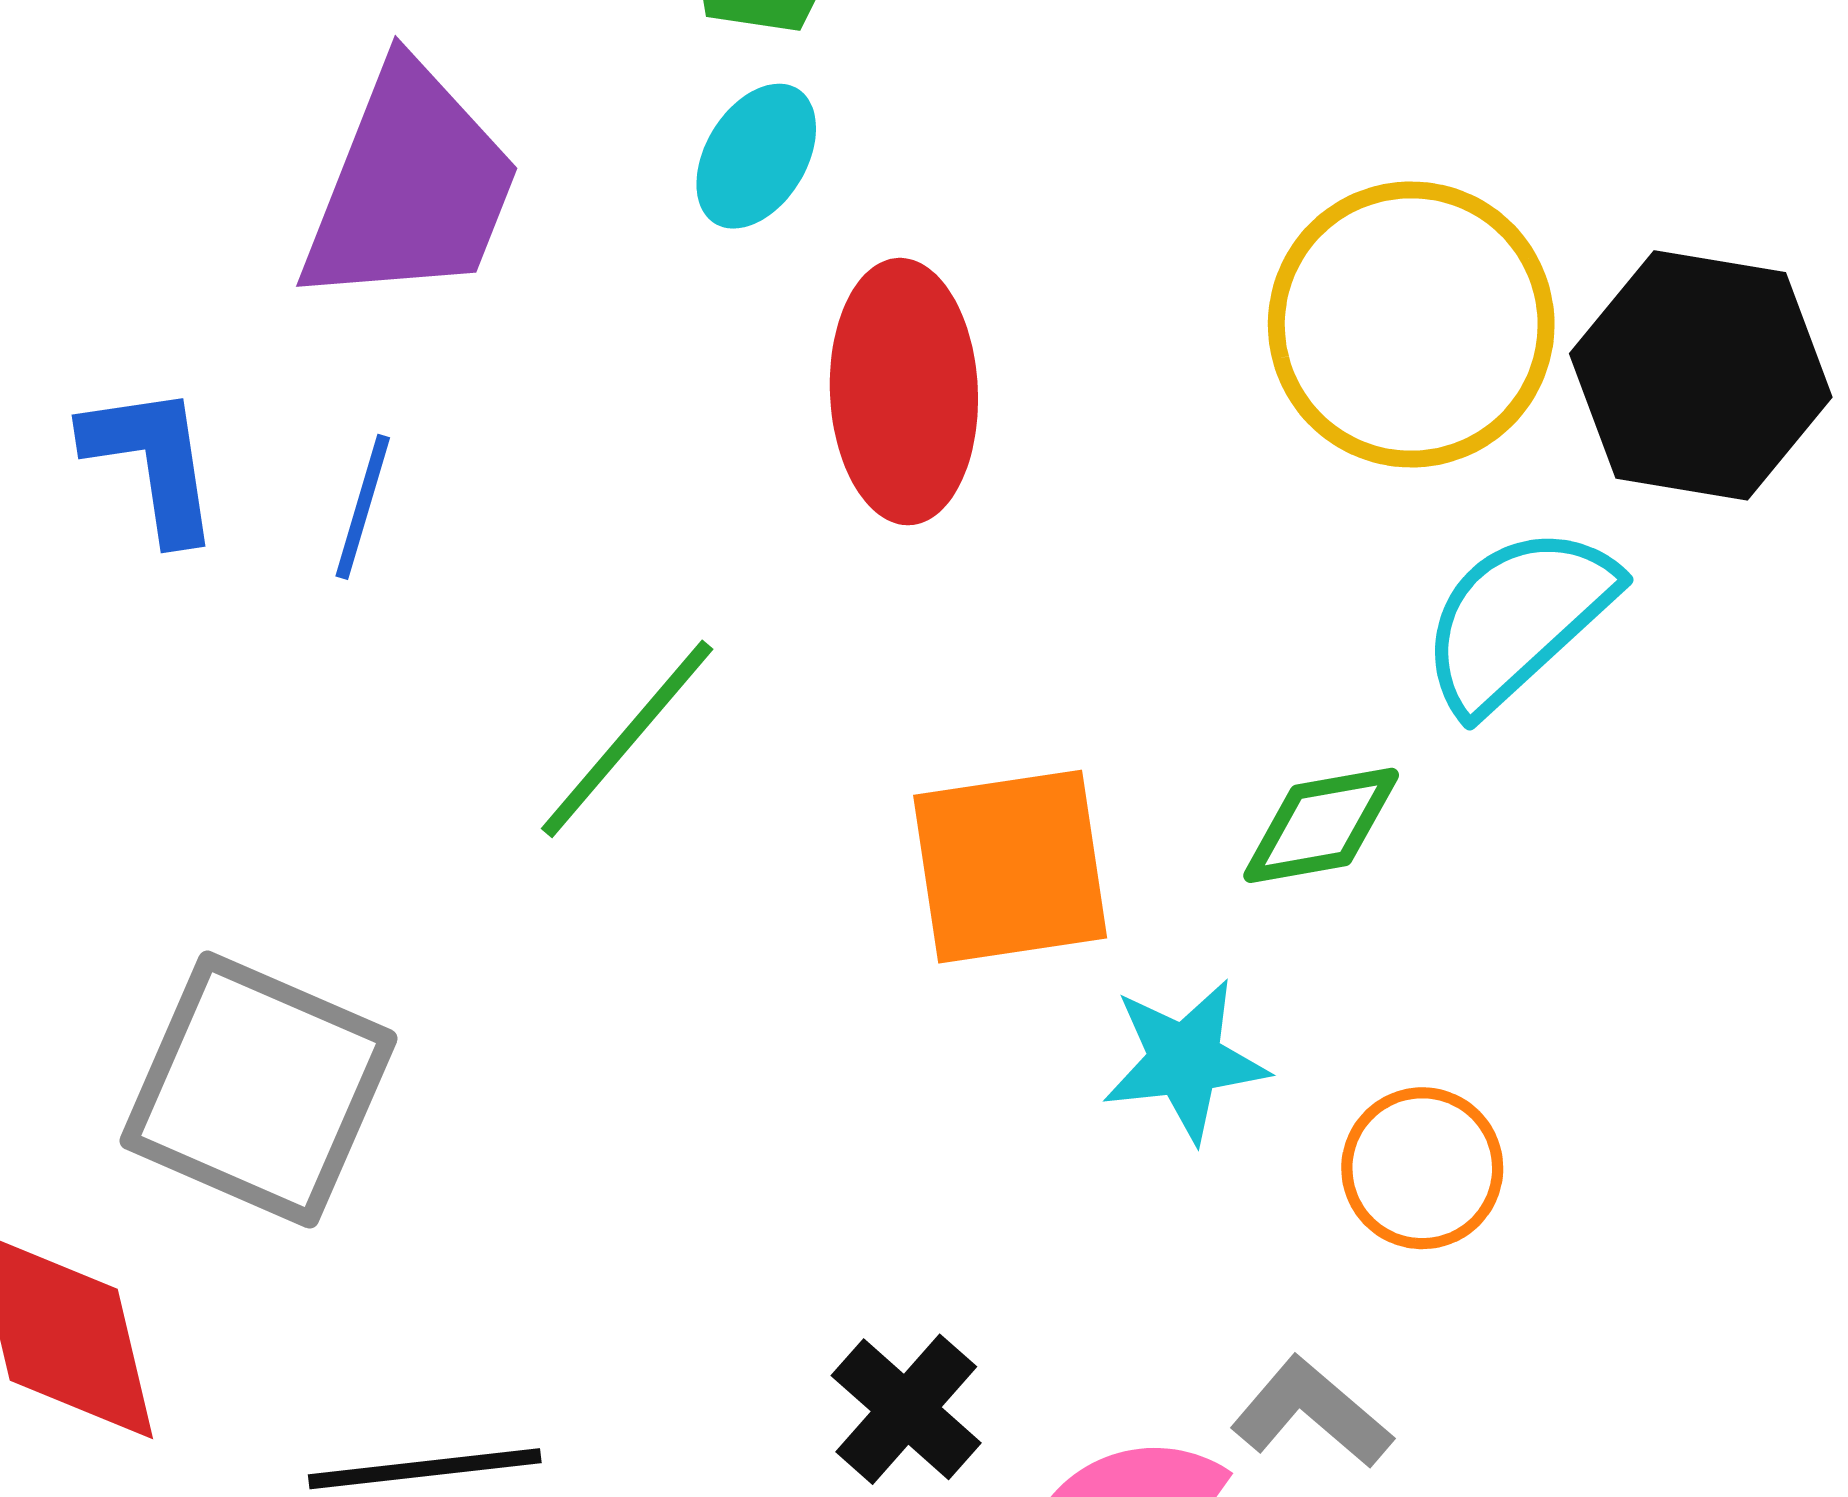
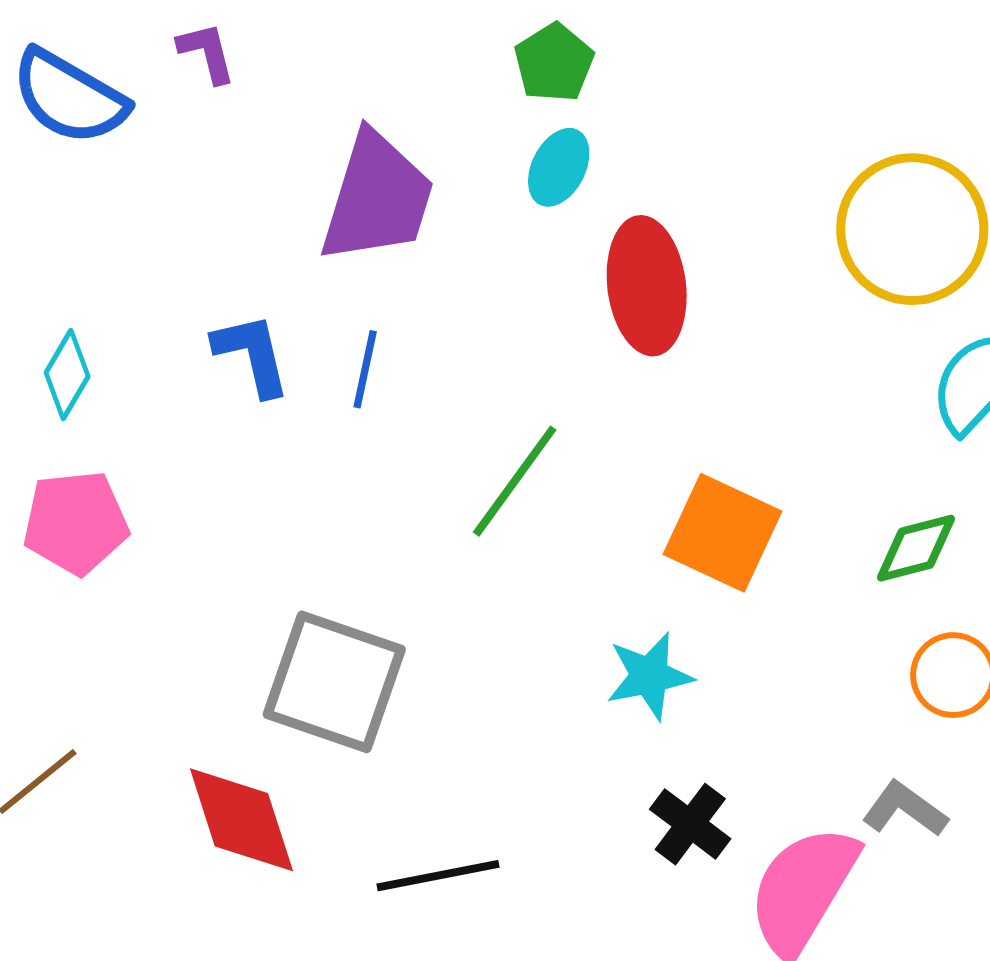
green diamond: (1321, 825) -> (916, 548), moved
orange square: (1010, 867) -> (723, 533), turned 38
cyan star: (1185, 1060) -> (649, 676), moved

